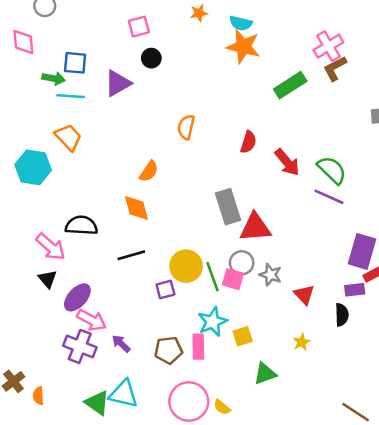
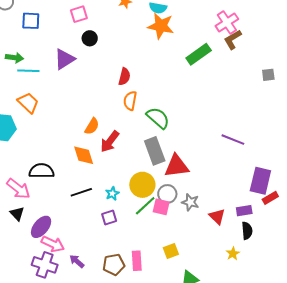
blue square: (75, 63) -> (31, 21), moved
orange semicircle: (186, 127) -> (130, 101), moved
red semicircle: (248, 142) -> (124, 77), moved
red arrow: (287, 162) -> (110, 141), moved, turned 80
green semicircle: (332, 170) -> (158, 118), moved
yellow circle: (186, 266) -> (142, 185), moved
green line: (212, 277) -> (145, 206), turned 70
purple rectangle: (355, 290) -> (244, 211), moved
cyan star: (213, 322) -> (112, 193), moved, size x0.6
yellow star: (302, 342) -> (233, 254), moved

